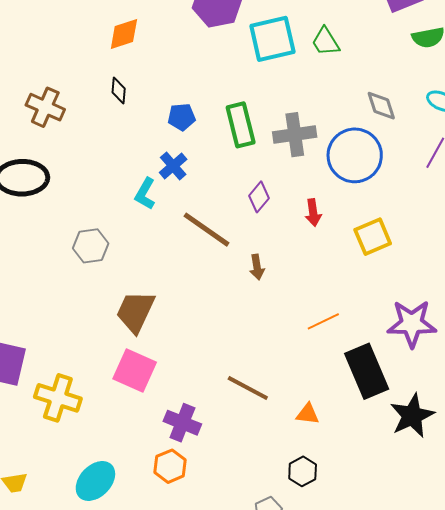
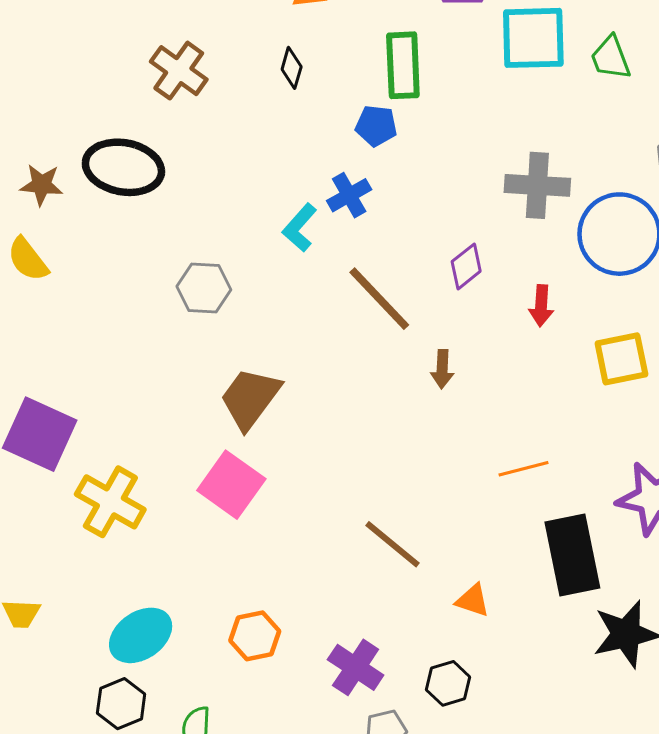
green rectangle: (241, 125) -> (403, 65), moved
purple cross: (182, 423) -> (356, 667), moved

